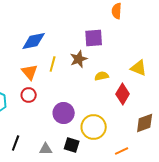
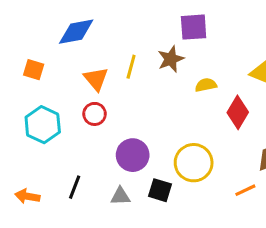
blue diamond: (34, 41) -> (76, 32), moved
purple circle: (64, 113) -> (133, 155), moved
orange line: (122, 151) -> (245, 190), moved

